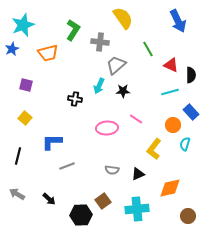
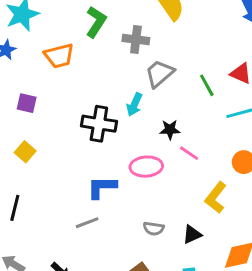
green line: (148, 49) -> (207, 85), moved
black star: (123, 91) -> (170, 130), moved
black cross: (75, 99) -> (99, 124), size x1.6
blue L-shape: (52, 142) -> (102, 187), moved

